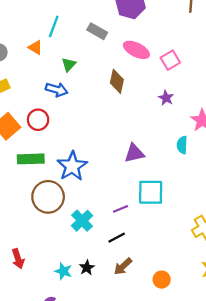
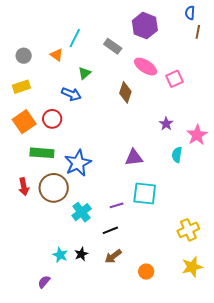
purple star: (166, 98) -> (166, 124), moved
red arrow: (18, 259) -> (24, 187), moved

